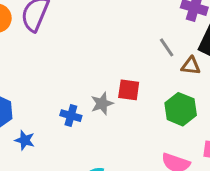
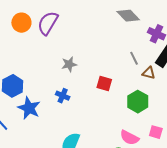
gray star: (102, 104) -> (69, 64), moved
blue star: (25, 140) -> (29, 108), size x1.6

